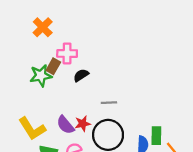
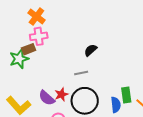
orange cross: (43, 27) -> (36, 16), moved
brown rectangle: (53, 66) -> (29, 49), turned 48
black semicircle: (81, 75) -> (91, 50), moved

